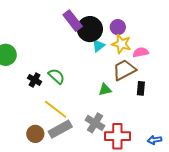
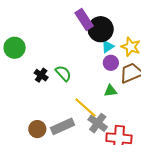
purple circle: (118, 27) -> (111, 63), moved
yellow line: (56, 109) -> (85, 108), moved

